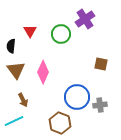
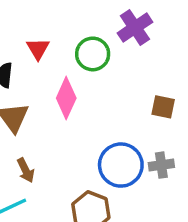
pink diamond: (43, 72) -> (66, 98), moved
gray cross: (100, 105) -> (161, 165), moved

